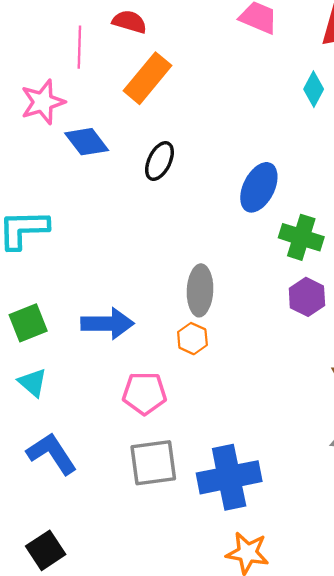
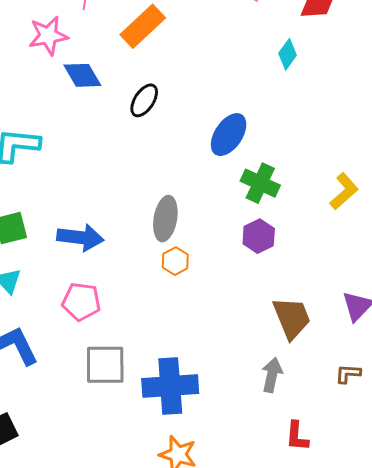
orange hexagon: (192, 339) -> (175, 261), moved
pink pentagon: (144, 393) -> (81, 302), moved

